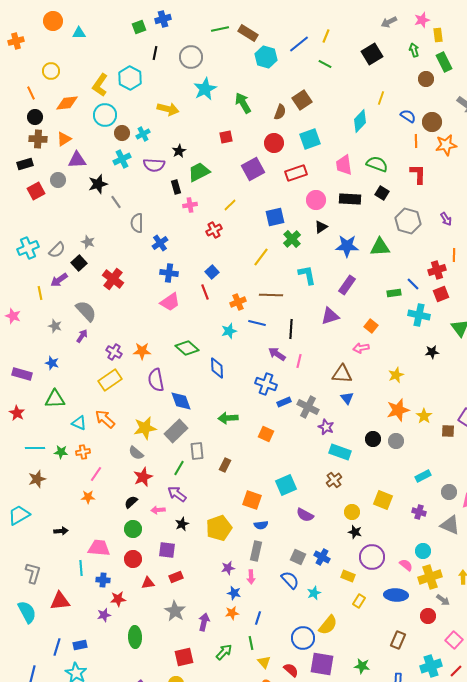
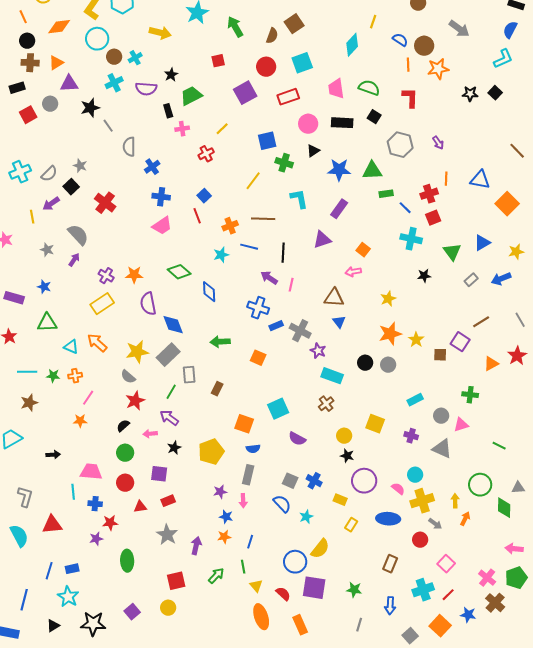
green cross: (292, 239) -> (284, 163), turned -30
green rectangle: (394, 293) -> (386, 194), moved

